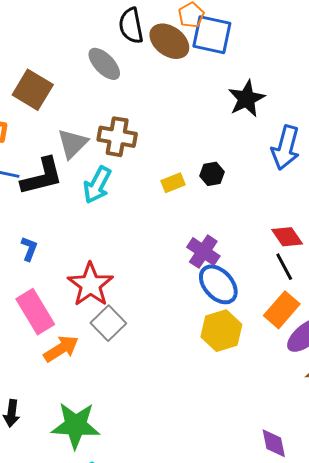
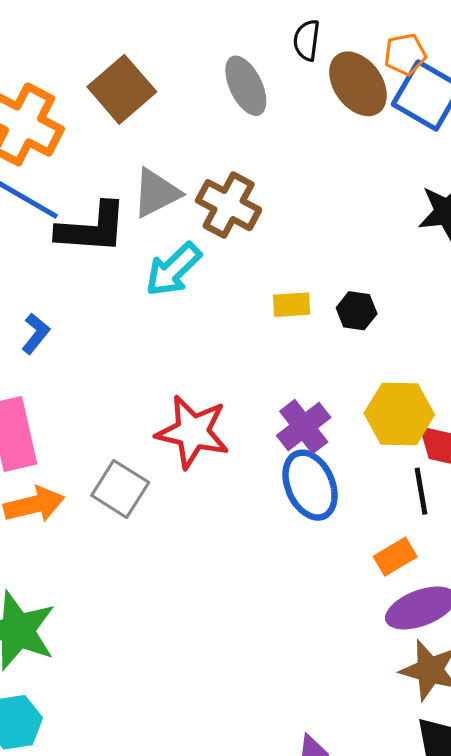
black semicircle: (131, 26) -> (307, 40), size x0.7
red star: (90, 285) -> (193, 432), moved, turned 30
orange rectangle: (282, 310) -> (395, 557), size x0.7
gray square: (108, 323) -> (120, 489), turned -32
yellow hexagon: (221, 331) -> (399, 414), moved

